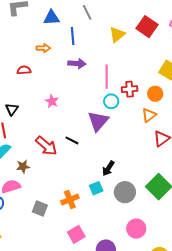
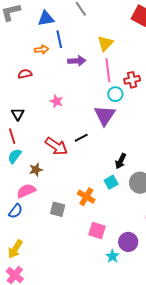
yellow triangle: (117, 35) -> (105, 43), moved
blue line: (73, 36) -> (59, 39), moved
black line: (72, 140) -> (81, 138), turned -48
orange cross: (70, 200) -> (86, 197), turned -30
pink square: (76, 234) -> (97, 231), turned -36

